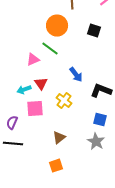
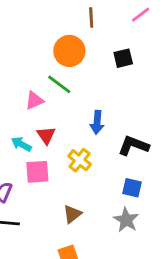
black square: (94, 31) -> (123, 58), turned -32
blue arrow: (76, 75) -> (97, 122), turned 42
cyan arrow: (24, 90) -> (21, 144), turned 48

